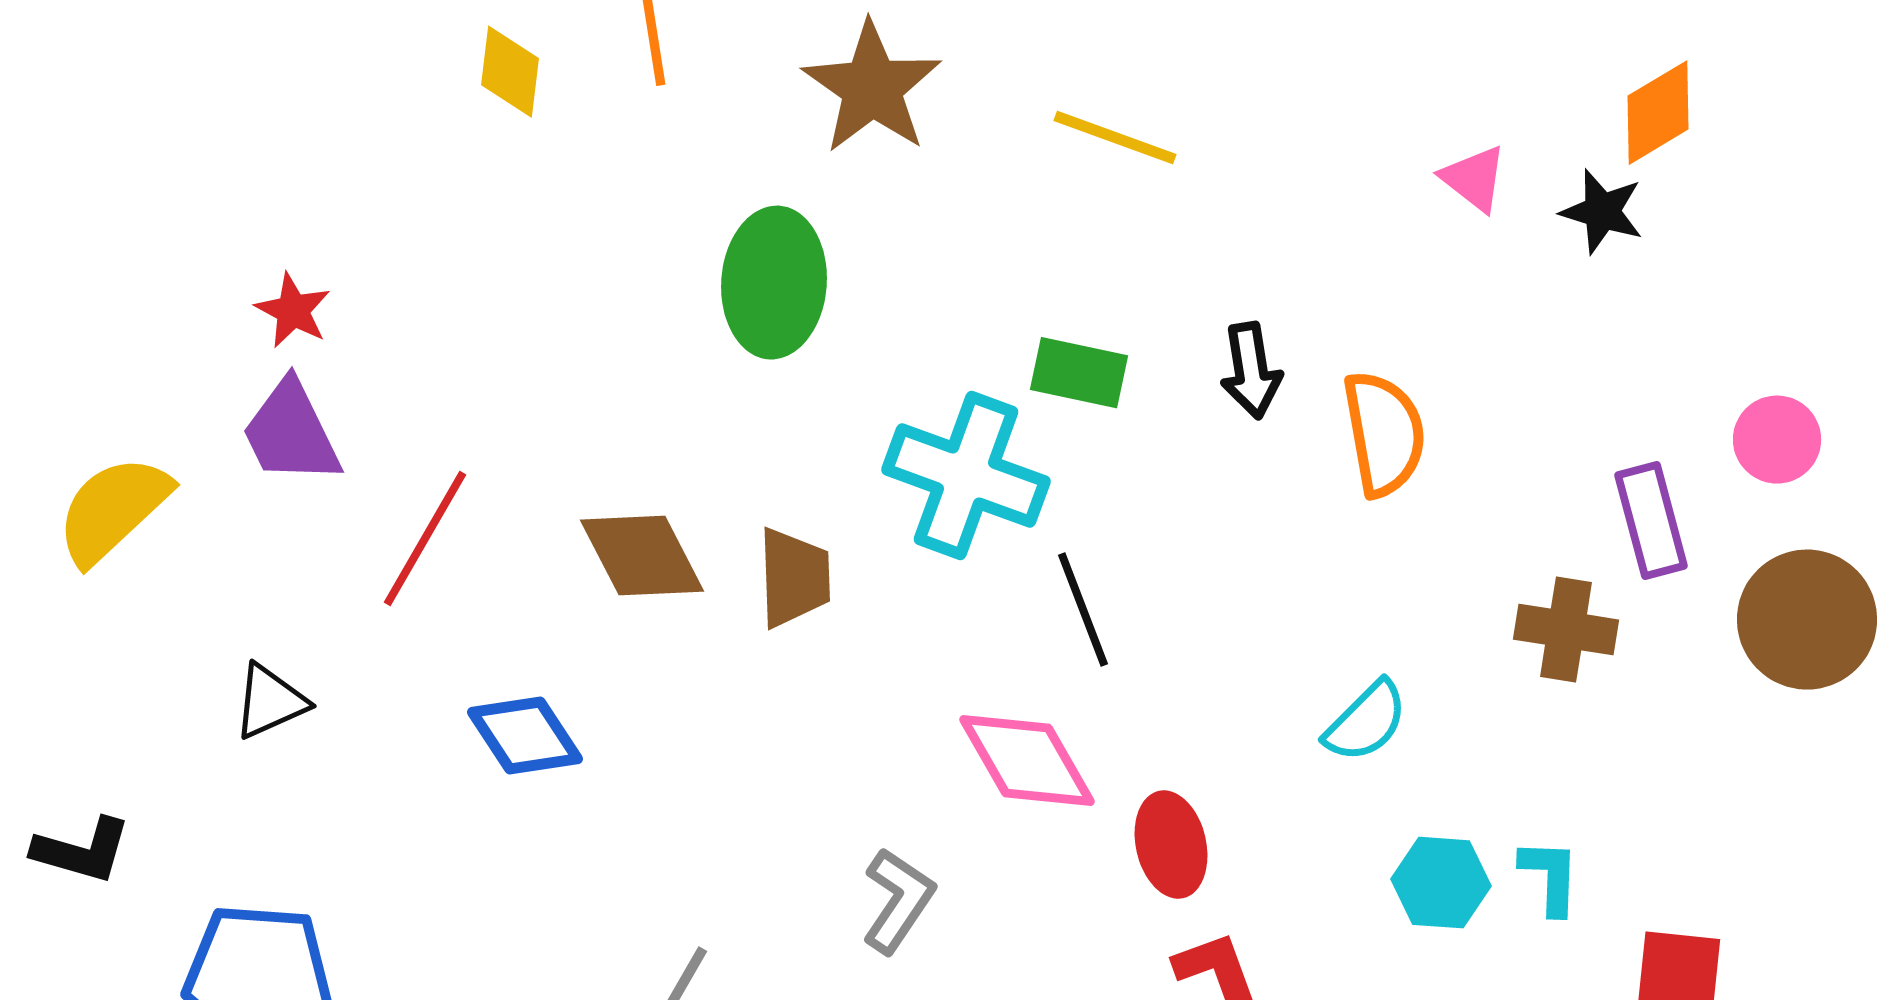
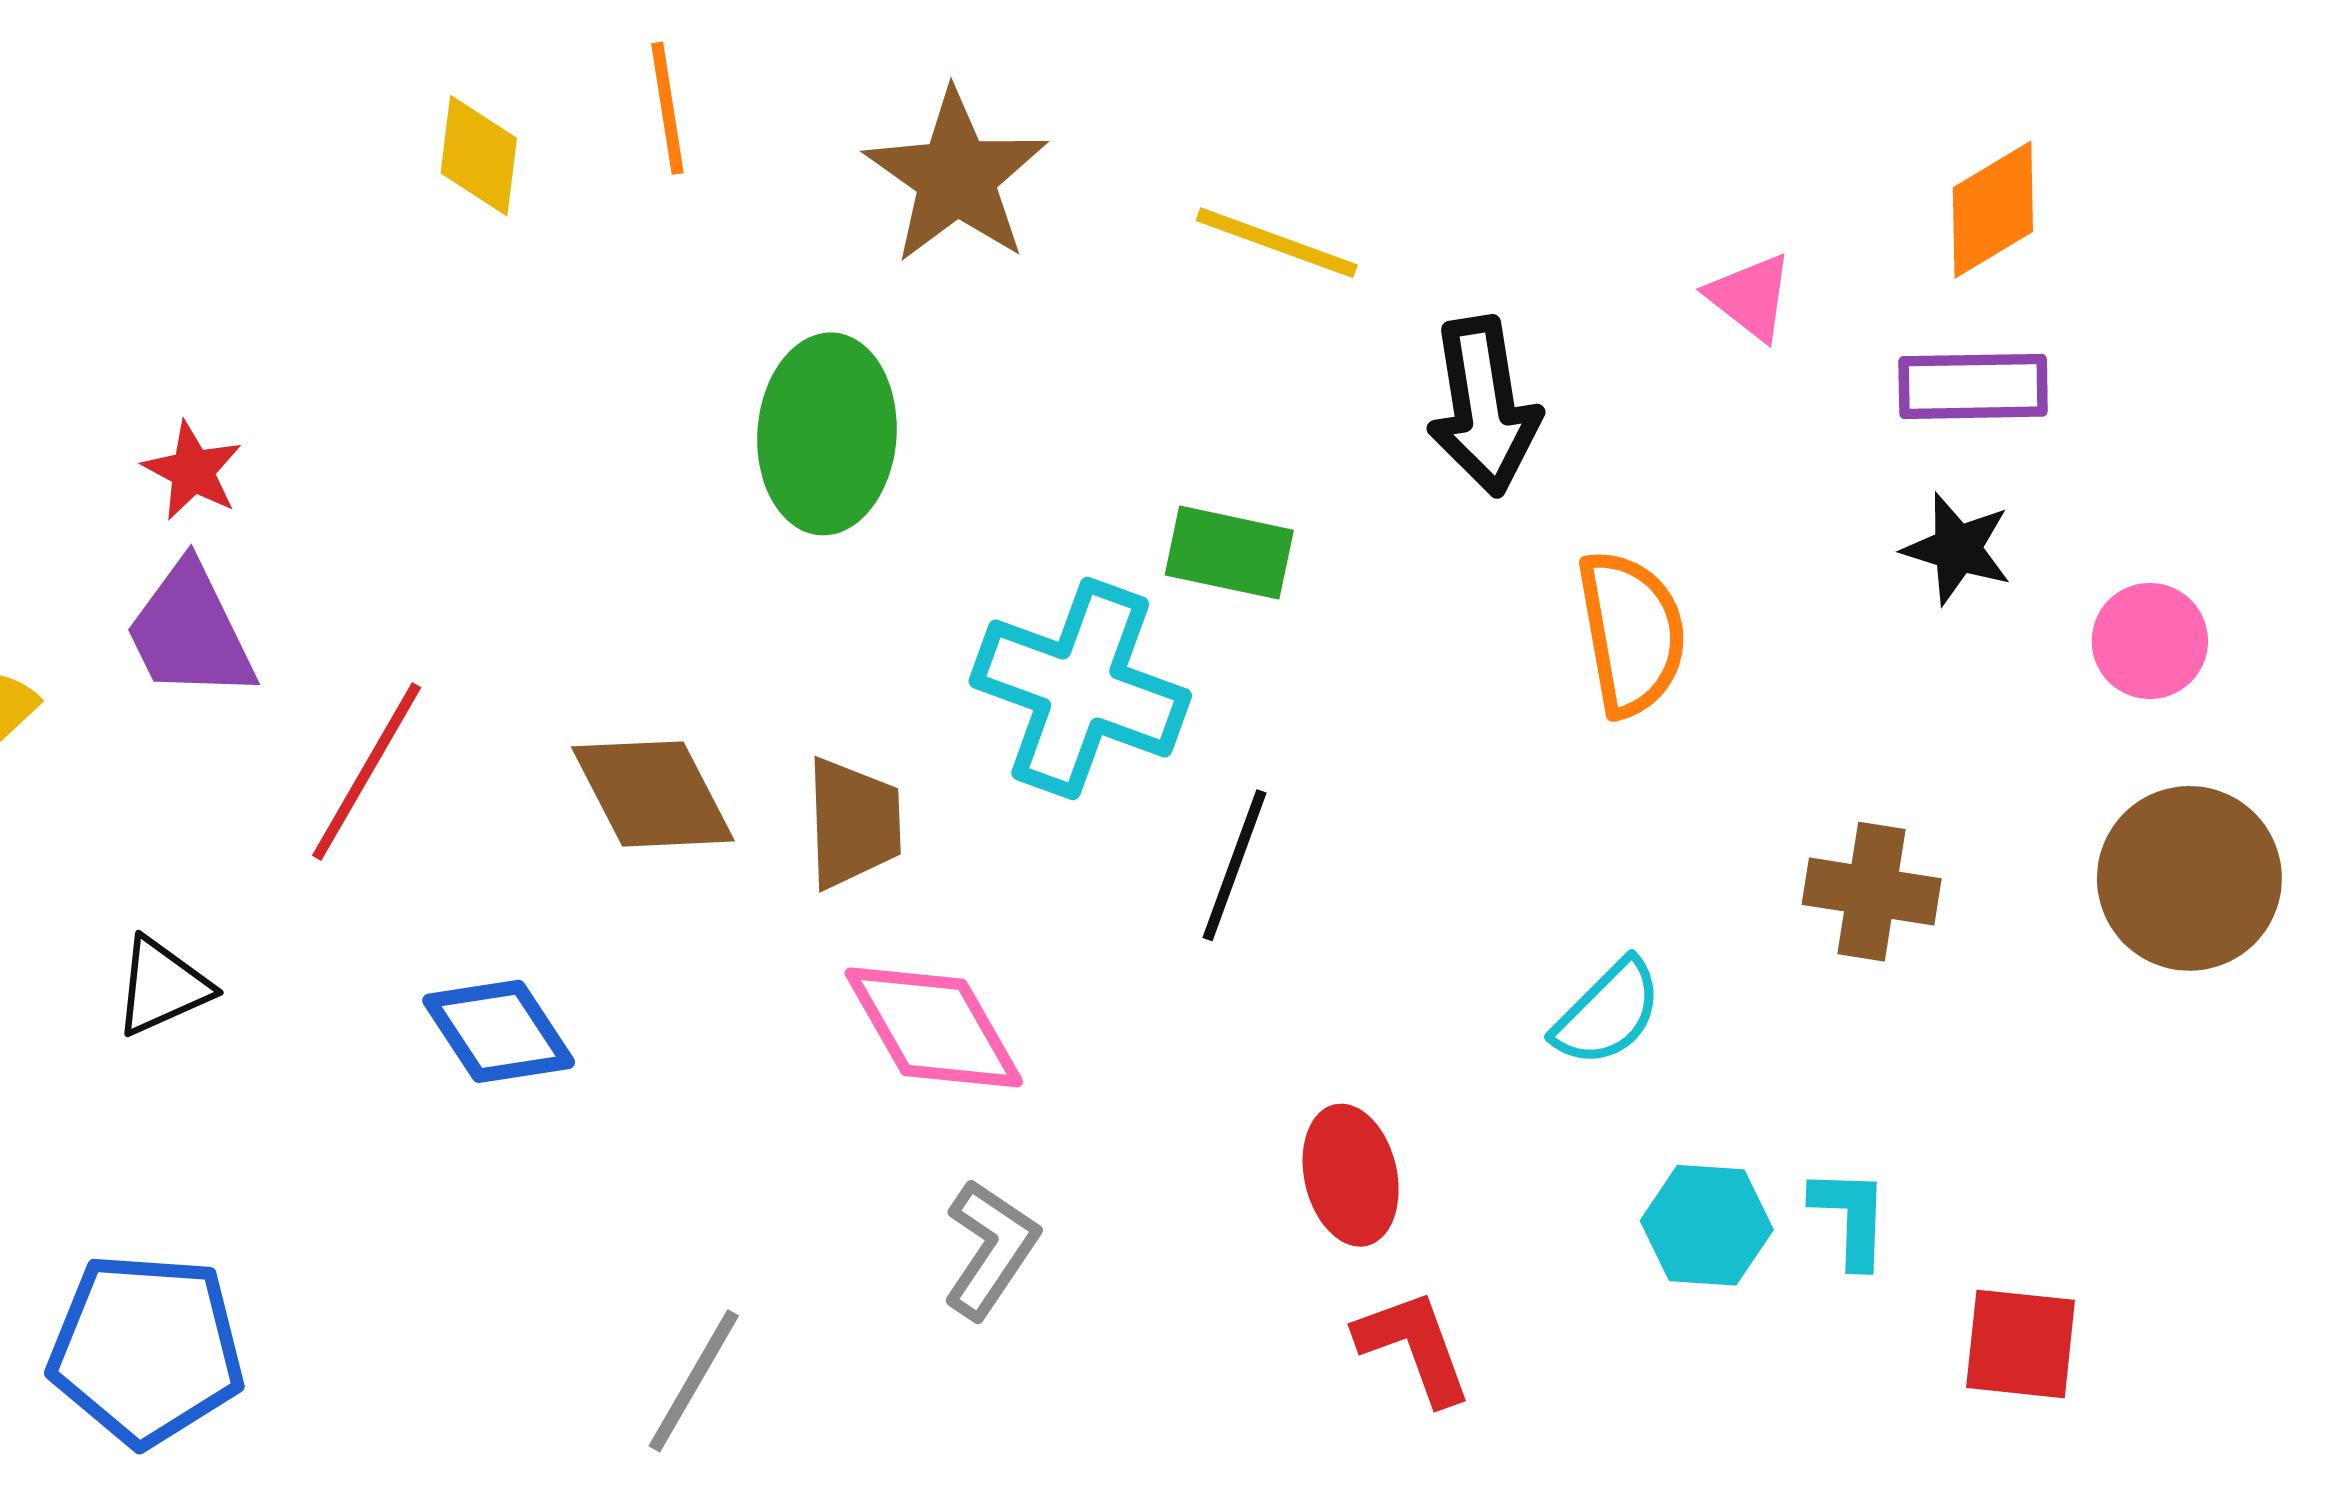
black star: (1602, 212) -> (1957, 549), moved
black arrow: (1251, 371) -> (1484, 406), moved, size x1.4
purple rectangle: (1651, 521) -> (1973, 386), moved, turned -76
black line: (1083, 610) -> (1235, 865), turned 41
pink diamond: (1027, 761) -> (934, 1027), moved

